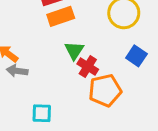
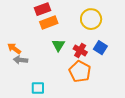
red cross: (88, 67) -> (80, 50), moved
orange pentagon: (105, 90) -> (80, 71), turned -30

